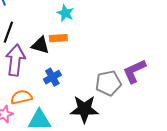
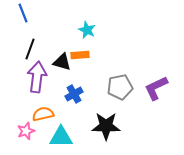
gray pentagon: (108, 83) -> (120, 87), moved

